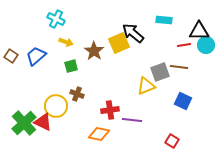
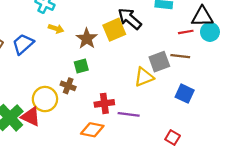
green square: (71, 66) -> (81, 66), moved

